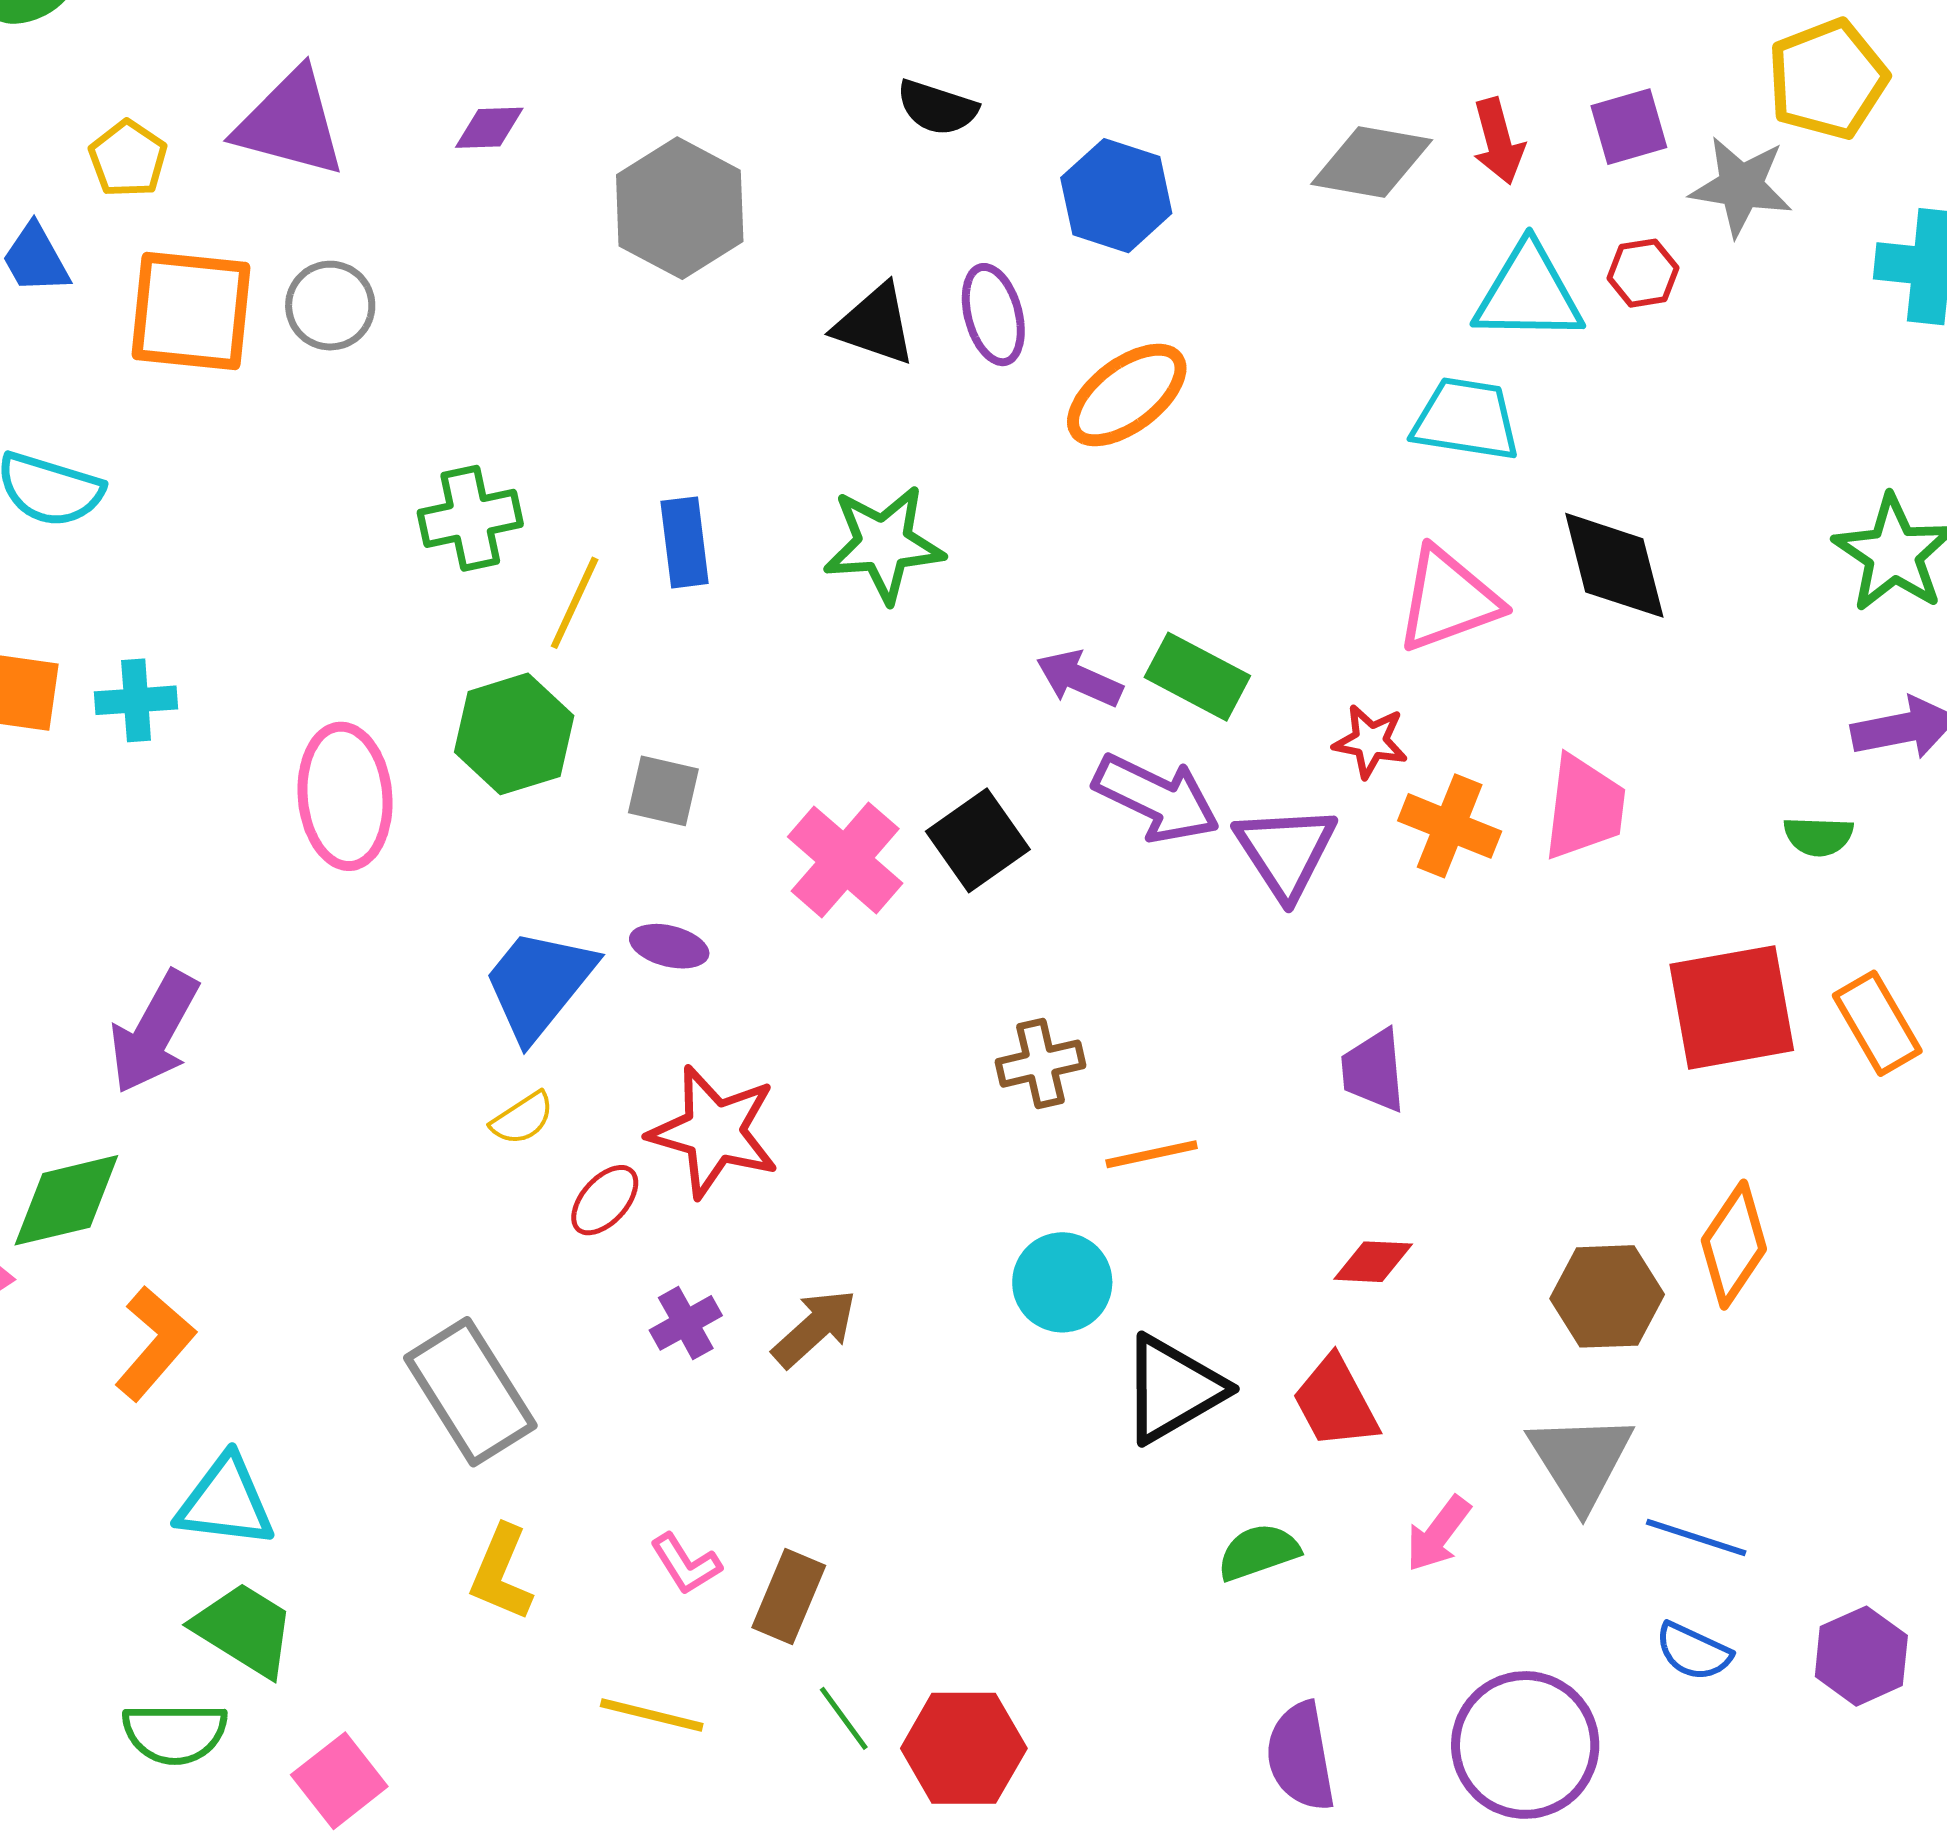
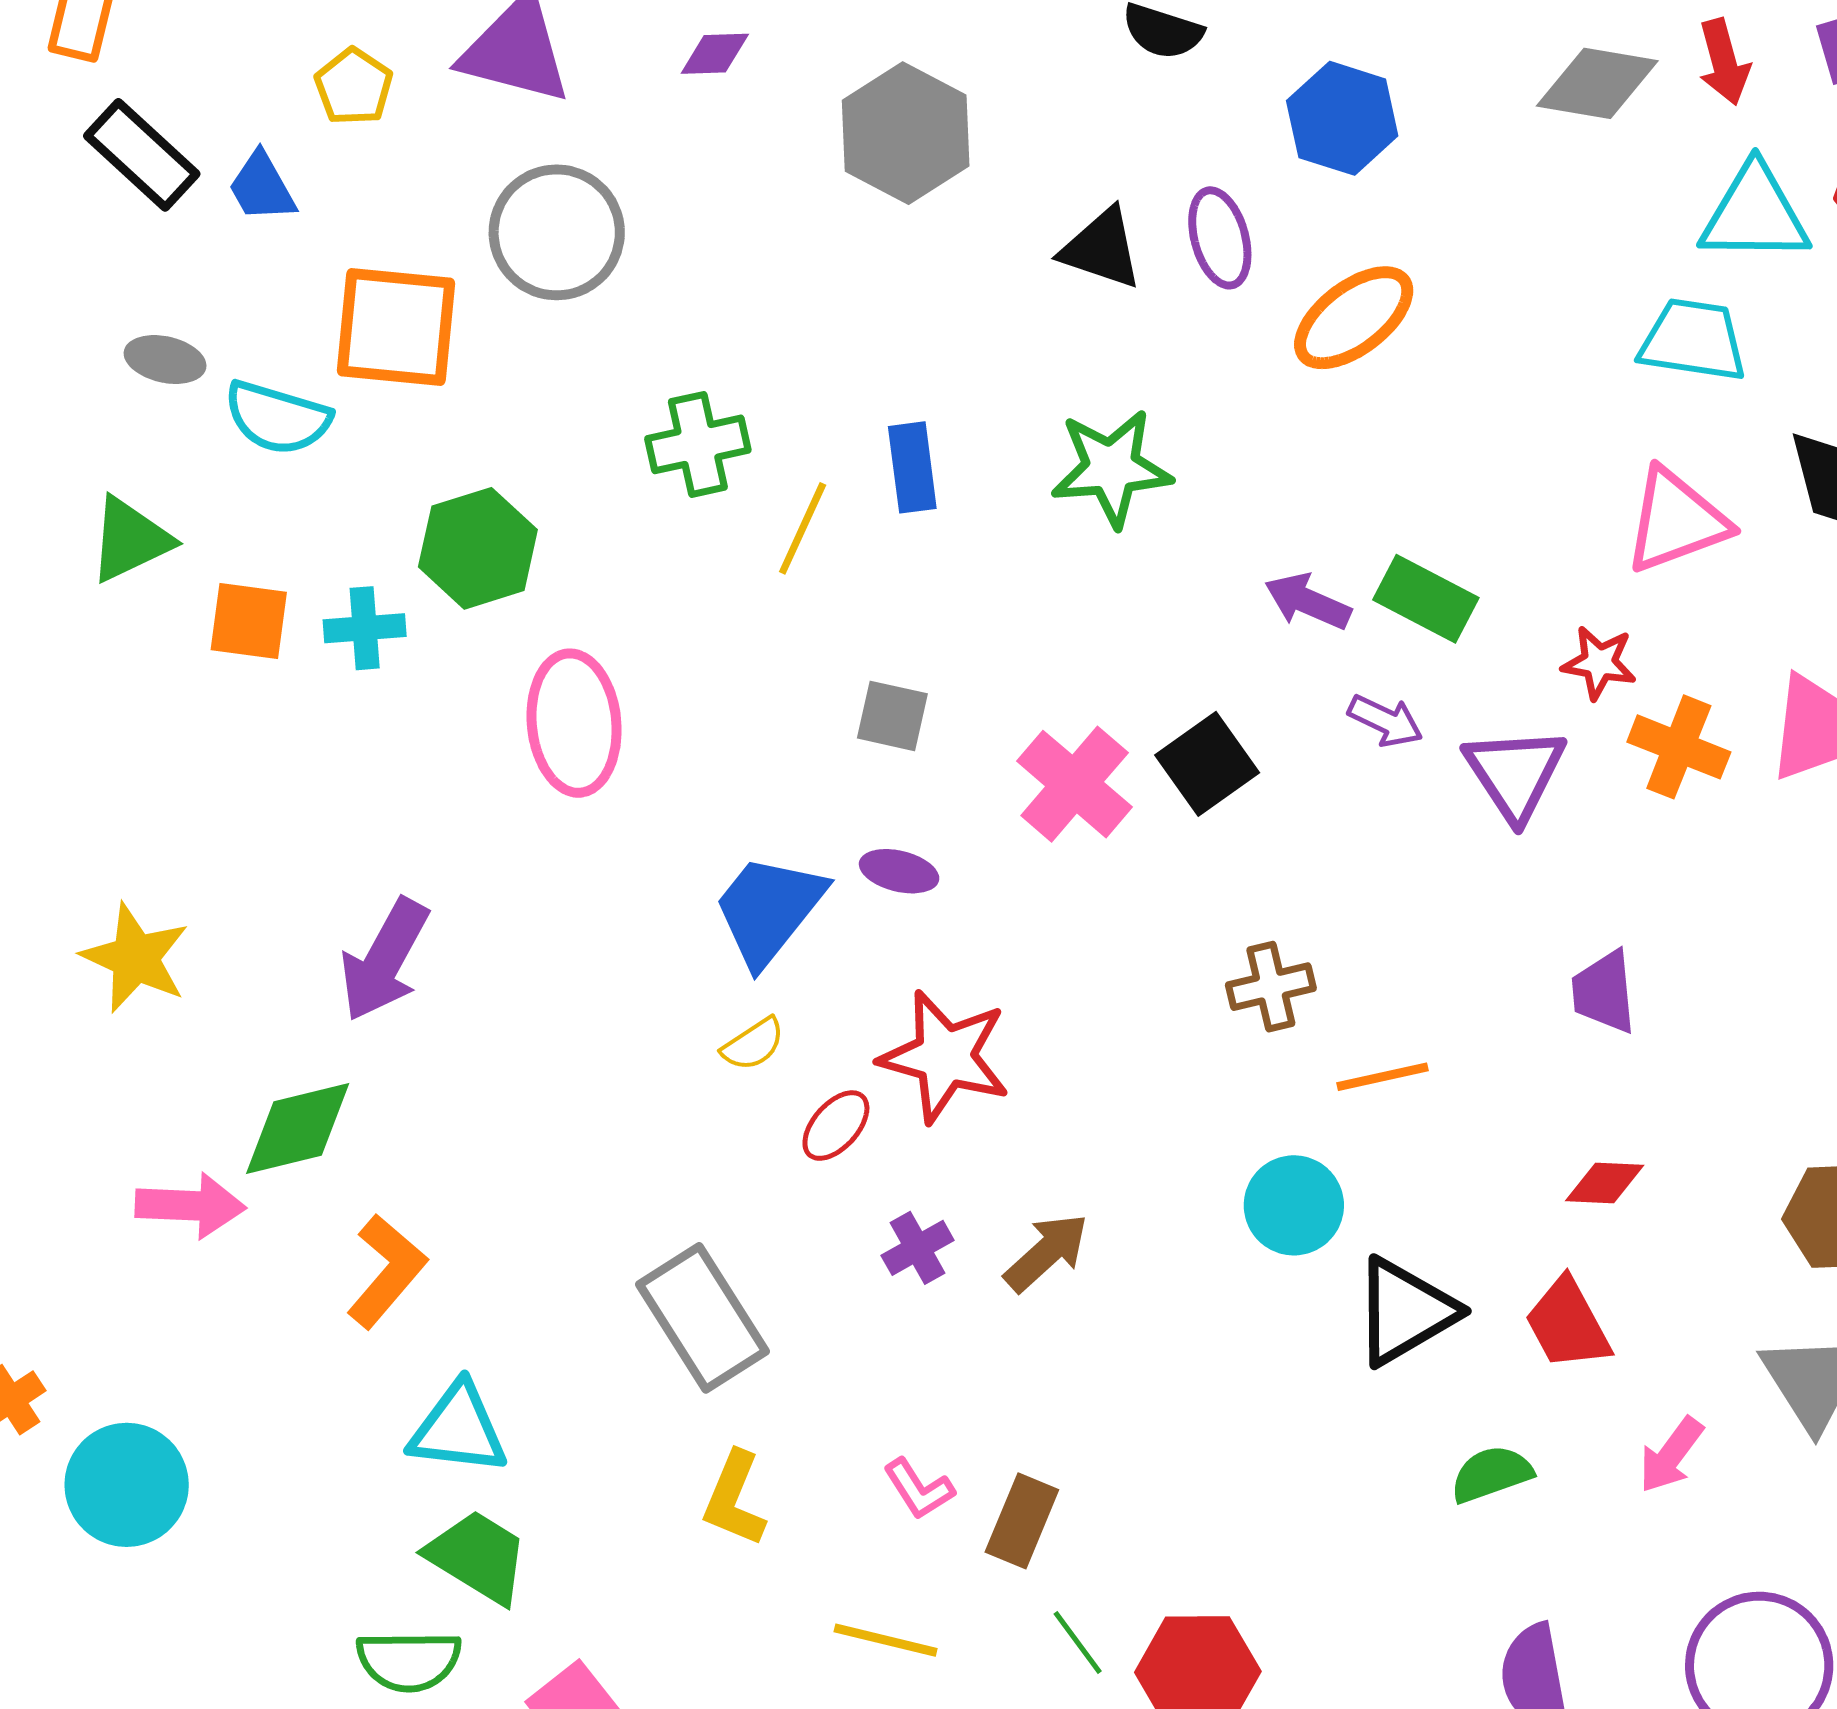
gray circle: (330, 306) -> (557, 232), size x1.5
orange square: (191, 311) -> (396, 327), moved
green hexagon: (514, 734) -> (478, 548), moved
purple arrow: (1156, 798) -> (1385, 721), size x0.6

